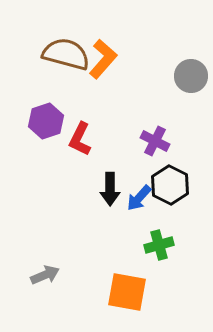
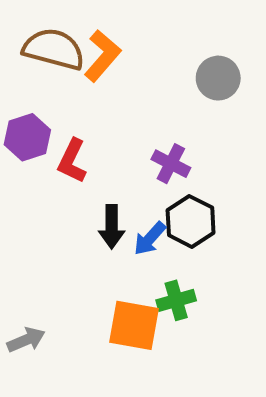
orange square: (127, 292) -> (134, 325), moved

